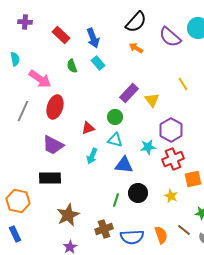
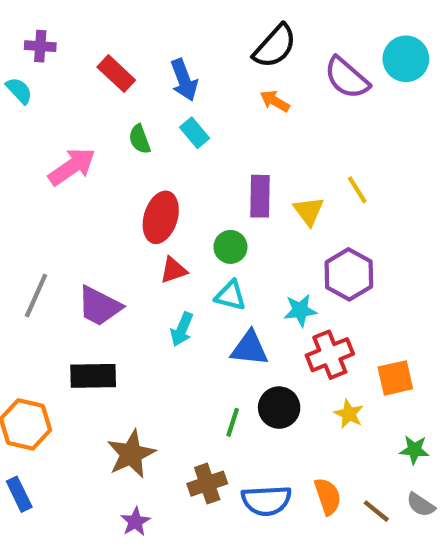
cyan semicircle: (15, 59) -> (19, 91), moved, turned -32
pink arrow: (40, 79) -> (72, 167), turned -70
yellow line: (183, 84) -> (357, 190), moved
purple rectangle: (129, 93) -> (260, 196), turned -42
red ellipse: (55, 107) -> (161, 217), moved
gray line: (23, 111) -> (36, 296), moved
red cross: (173, 159) -> (330, 355), moved
brown line: (184, 230) -> (376, 511), moved

